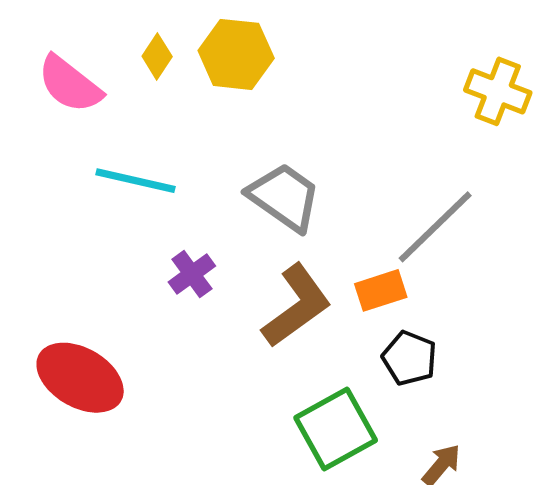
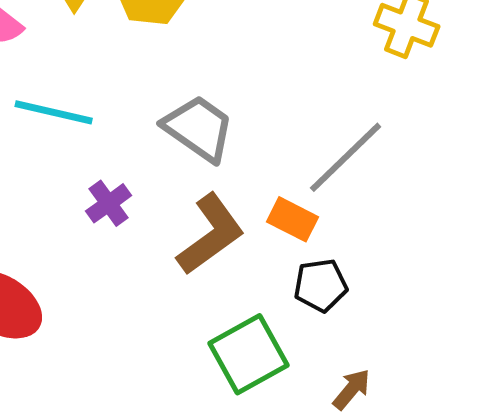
orange rectangle: (381, 290) -> (293, 219), turned 45
black pentagon: (409, 358) -> (321, 285), turned -30

